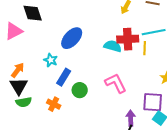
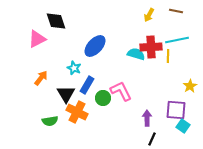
pink L-shape: (116, 83) -> (121, 91), moved
black triangle: (19, 86) -> (66, 94), moved
green semicircle: (24, 102) -> (50, 121), moved
orange cross: (54, 104) -> (77, 112), size x1.5
purple arrow: (131, 118) -> (147, 118), moved

